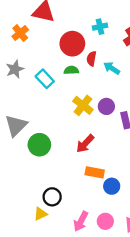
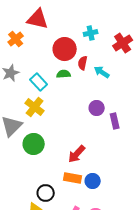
yellow cross: (83, 105) -> (35, 107), moved
red arrow: (85, 144) -> (77, 154), moved
orange rectangle: (95, 172) -> (73, 178), moved
blue circle: (112, 186) -> (93, 181), moved

